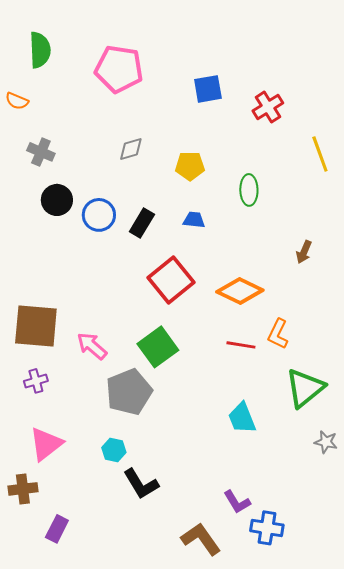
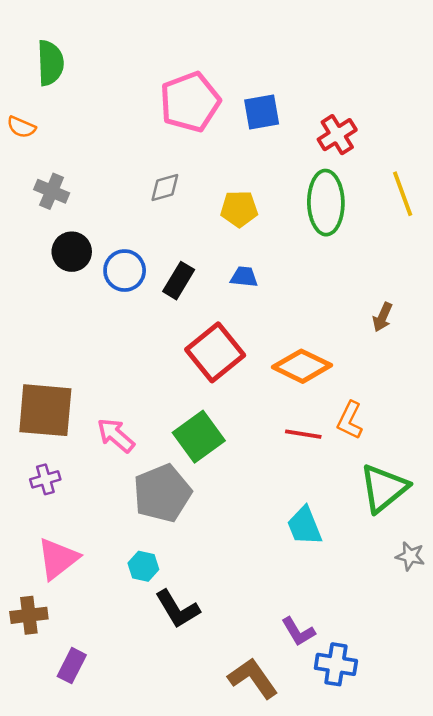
pink pentagon: (119, 69) -> (190, 102), moved, turned -30
green ellipse: (249, 190) -> (326, 203), moved, size x1.6

